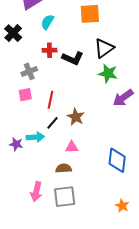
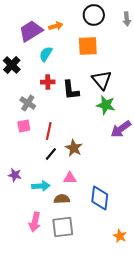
black triangle: (104, 48) -> (102, 80), turned -35
black L-shape: (73, 58) -> (71, 90), turned 60
gray cross: (29, 71) -> (28, 103), turned -35
cyan arrow: (35, 137) -> (41, 186), moved
blue diamond: (117, 160) -> (100, 198), moved

